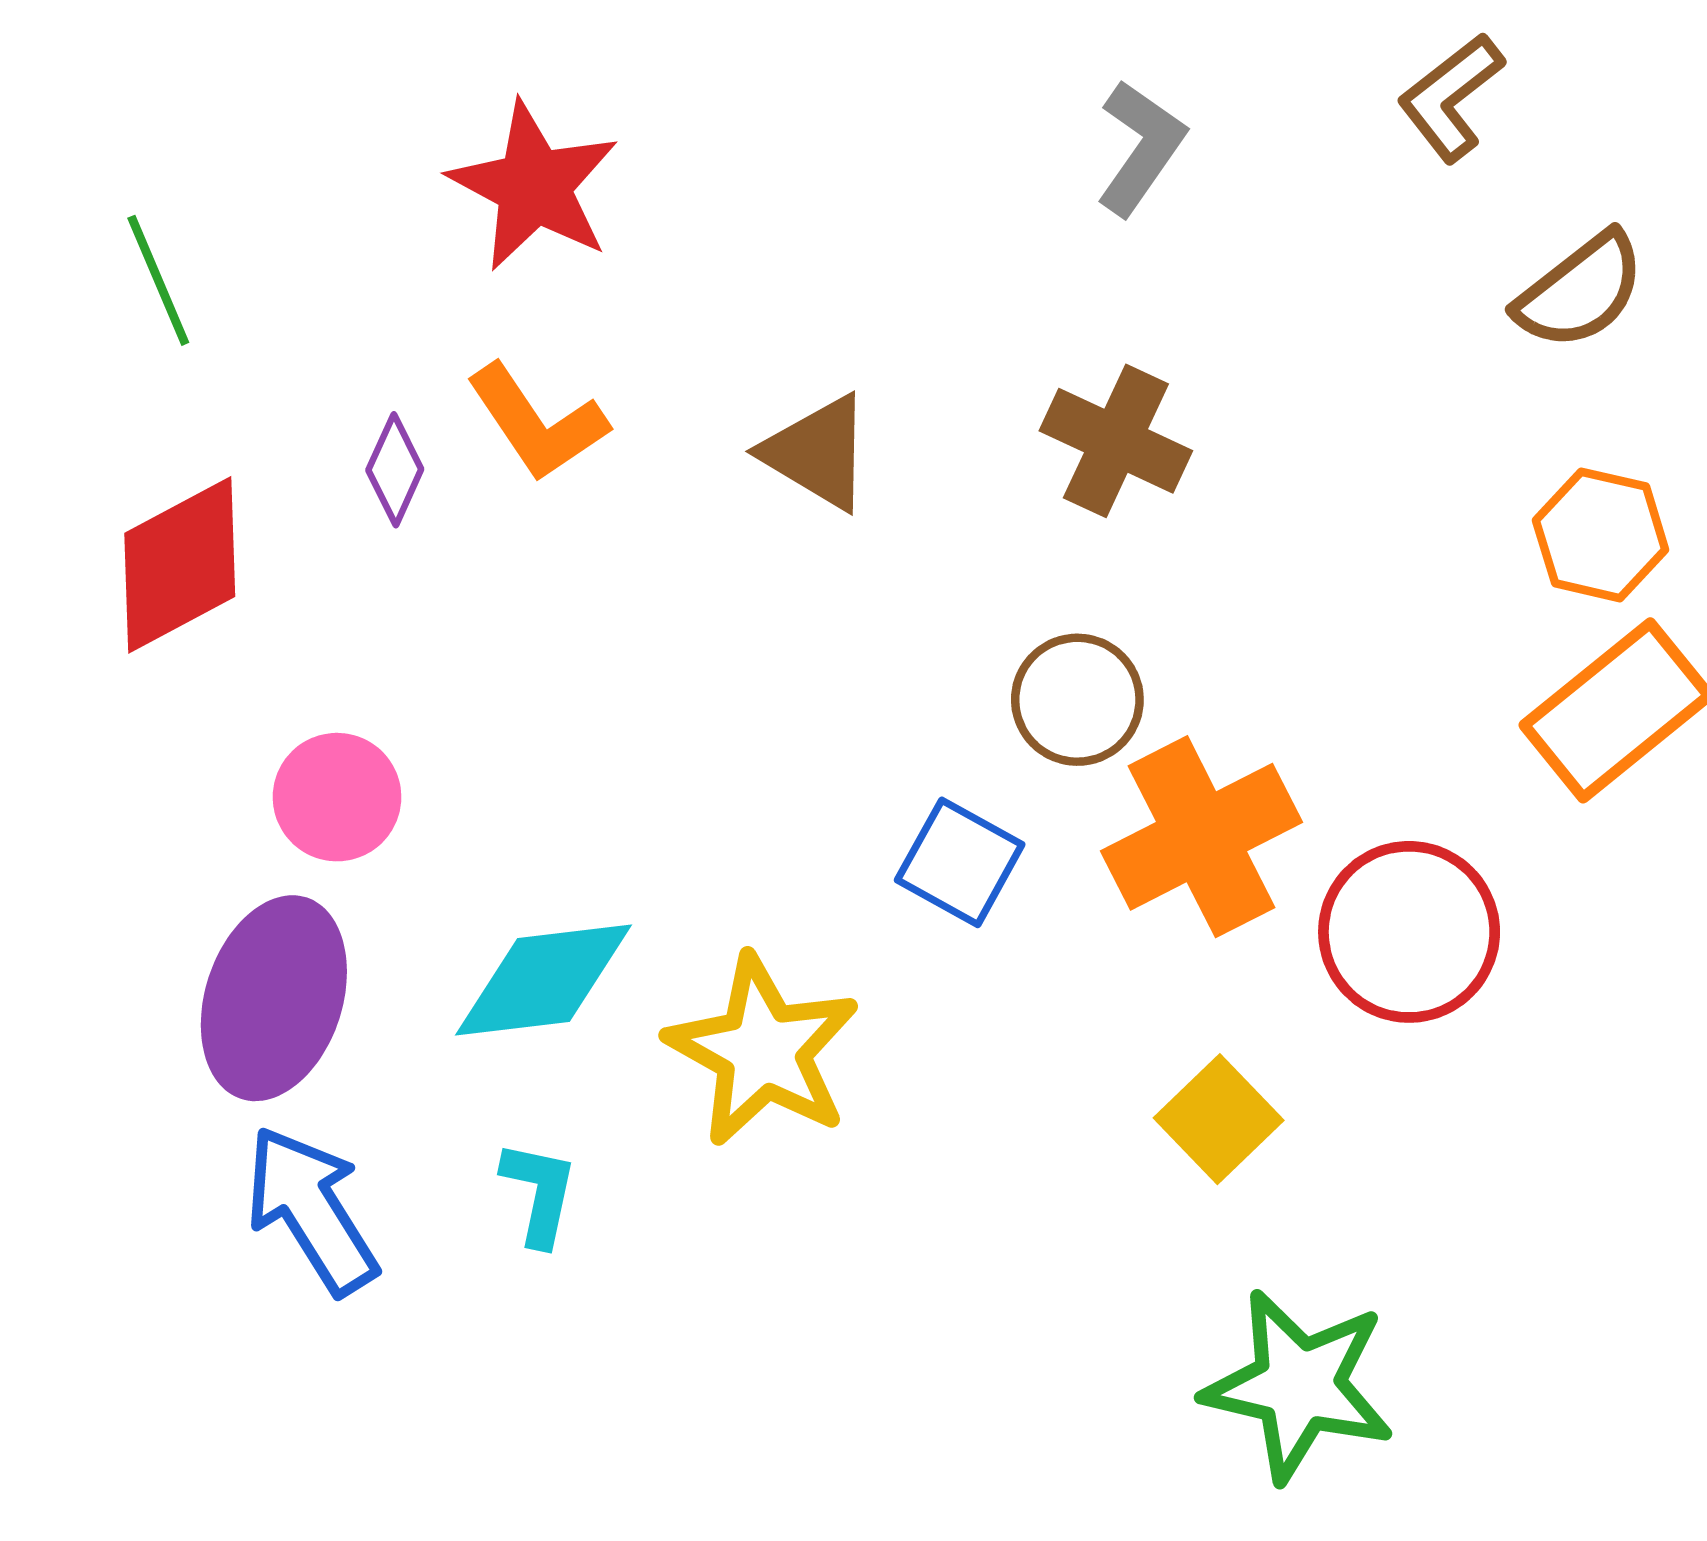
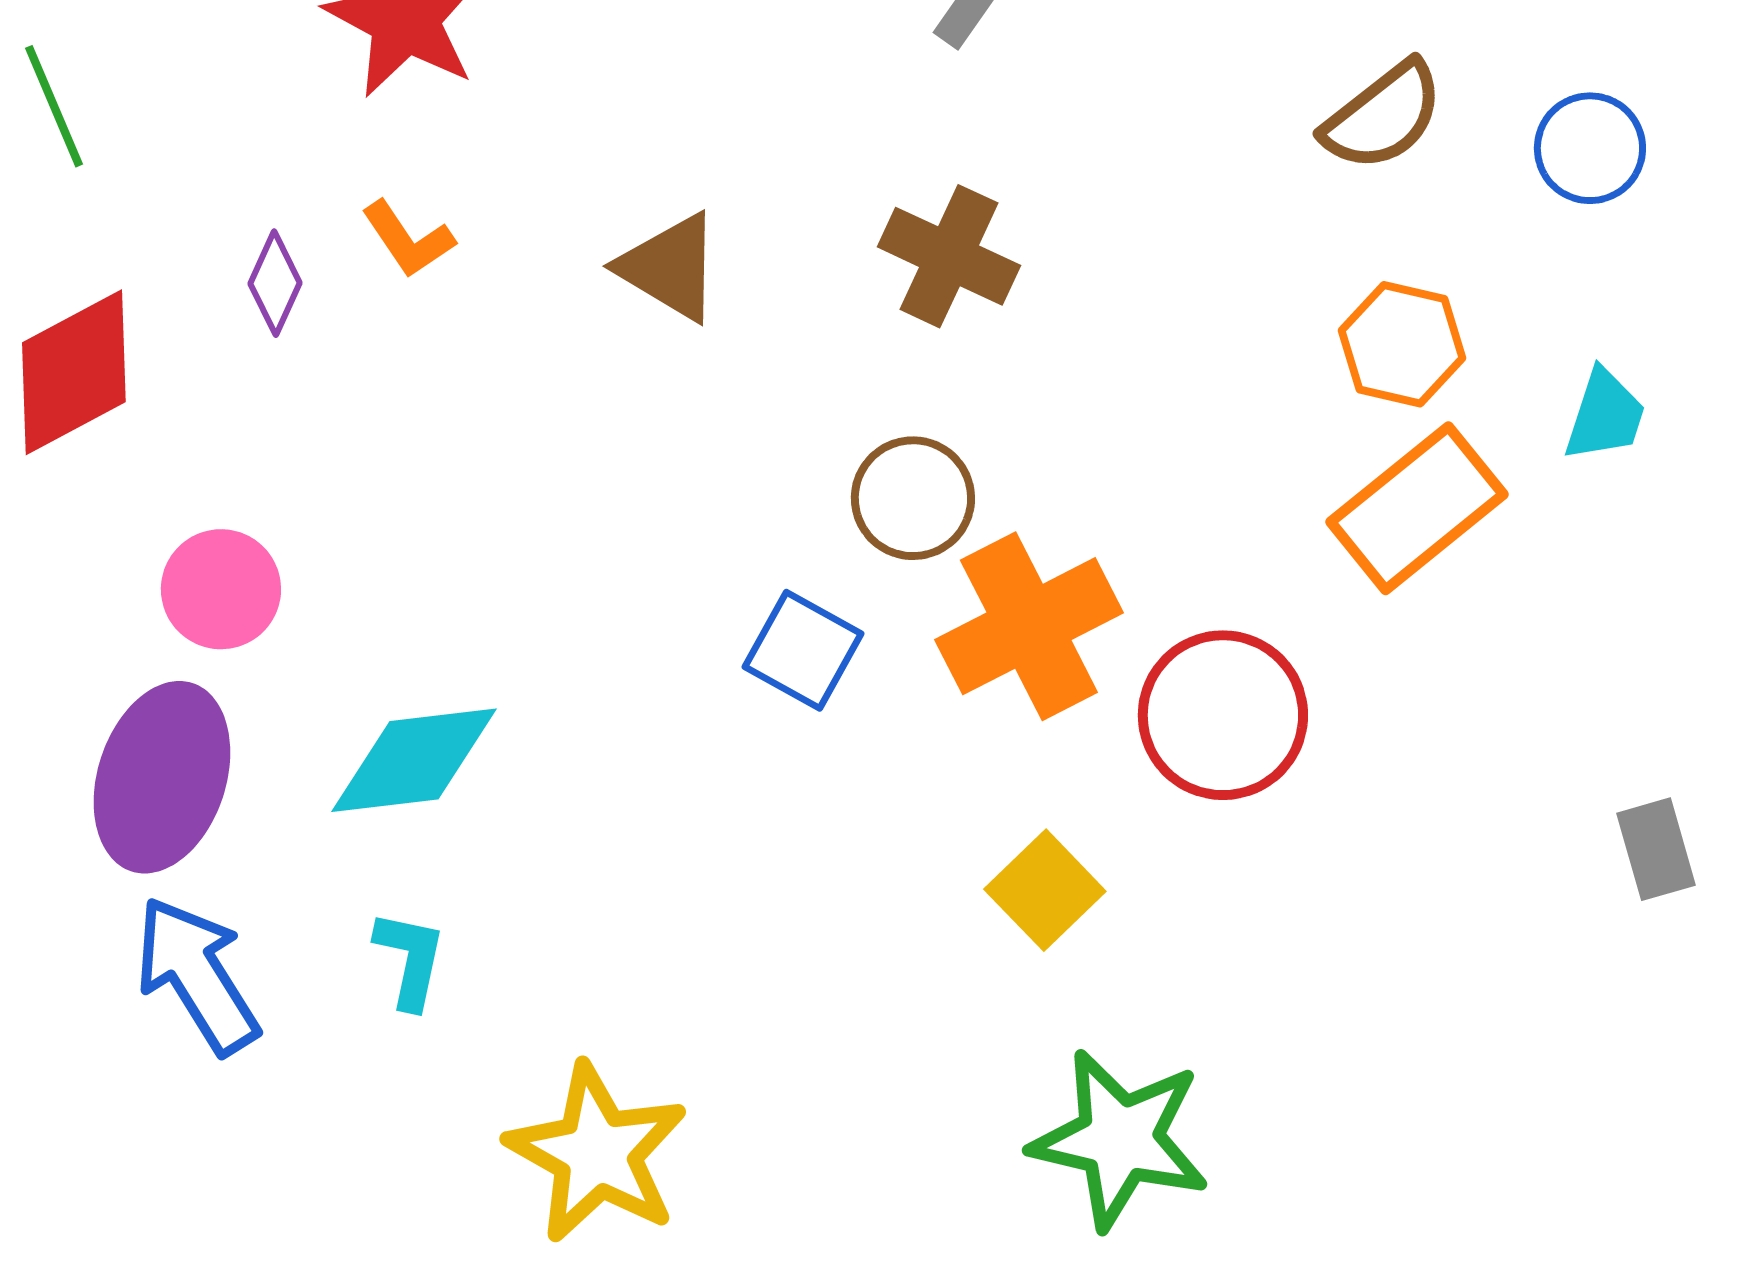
orange L-shape: (537, 423) -> (408, 239), size x0.7
yellow star: (763, 1051) -> (597, 1153), moved

